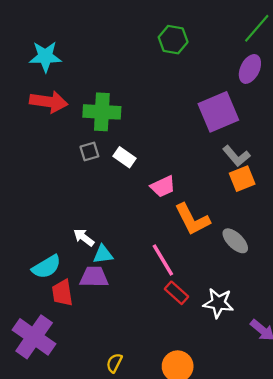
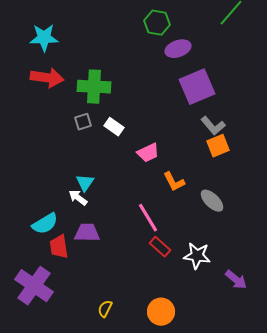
purple ellipse: (250, 69) -> (178, 49), moved, turned 45
orange L-shape: (192, 219) -> (174, 182), size x0.7
cyan triangle: (103, 254) -> (85, 183), moved, turned -48

